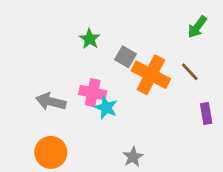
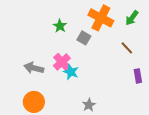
orange cross: (151, 75) -> (101, 18), moved
pink cross: (93, 93) -> (62, 62), turned 36

